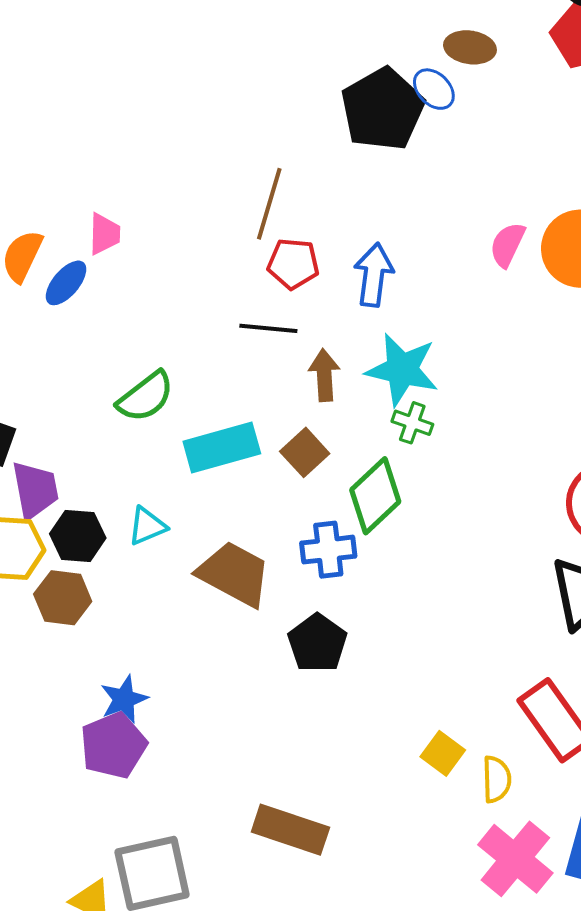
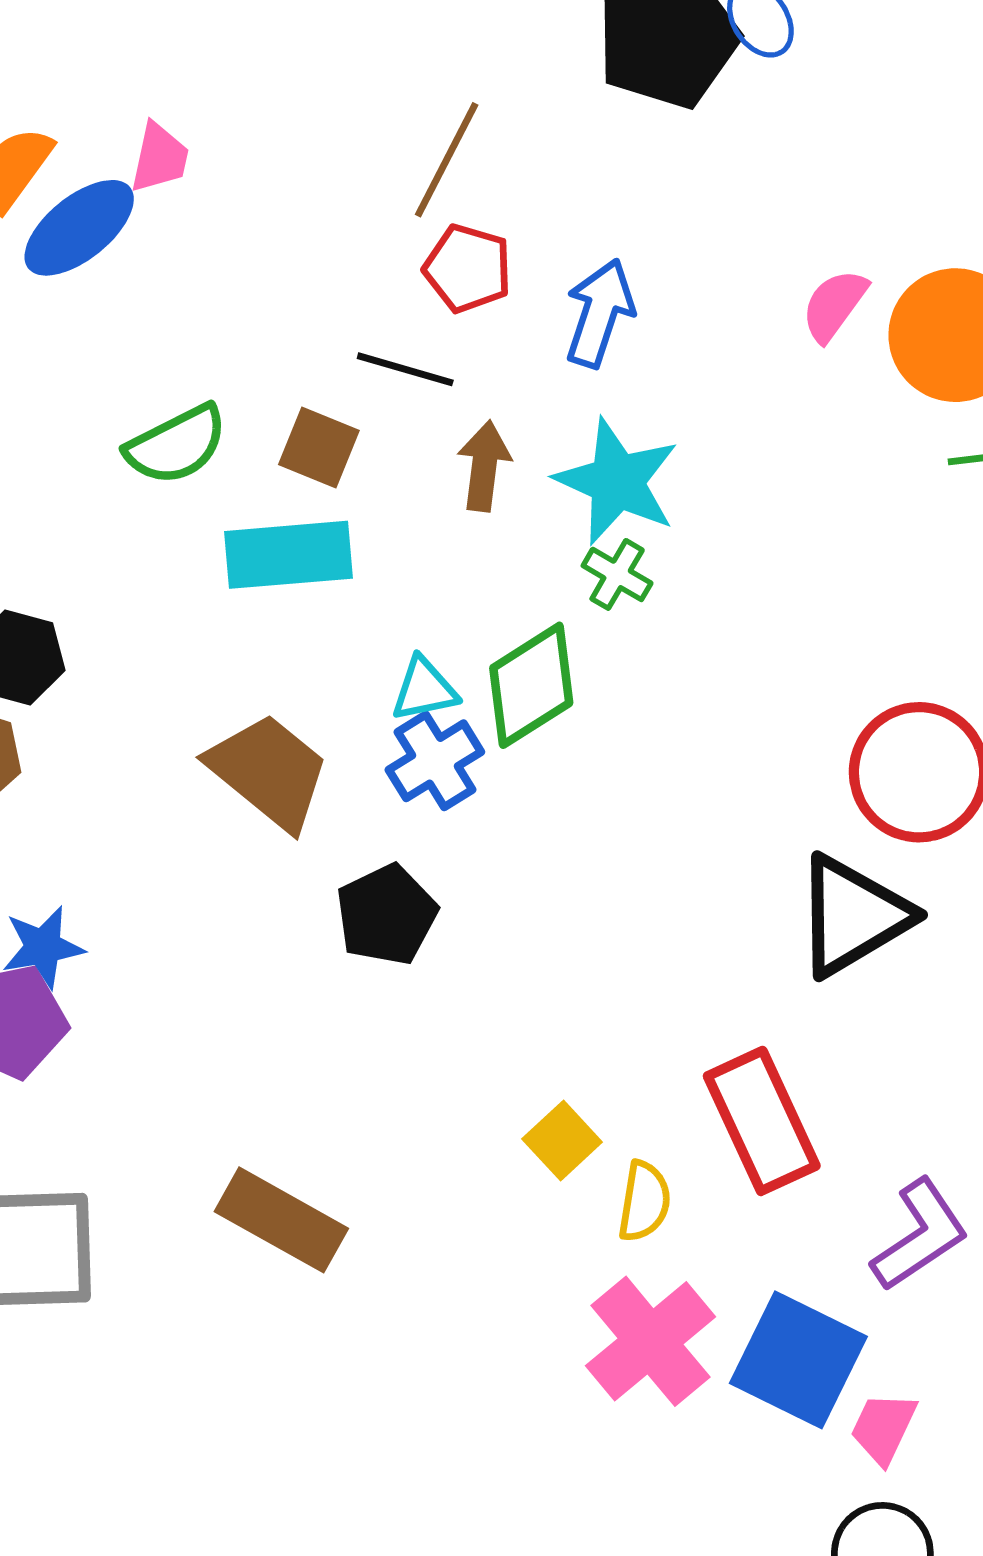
blue ellipse: (66, 283) -> (79, 228), size x1.4
brown square: (305, 452) -> (319, 448), moved, turned -36
cyan triangle: (147, 526) -> (424, 689), moved
blue cross: (328, 550) -> (435, 761), turned -36

